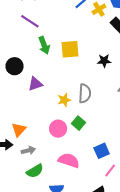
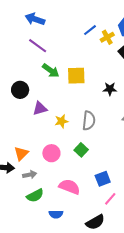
green arrow: (44, 45) -> (51, 70), turned -36
yellow star: (64, 100) -> (61, 121), moved
pink circle: (58, 129) -> (51, 153), moved

